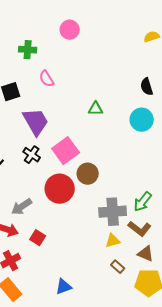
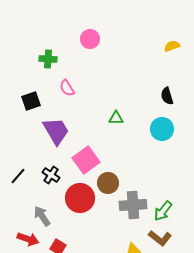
black cross: (32, 155) -> (51, 175), moved
gray arrow: (22, 207) -> (42, 216), turned 90
gray cross: (113, 212) -> (133, 205), moved

